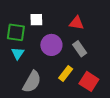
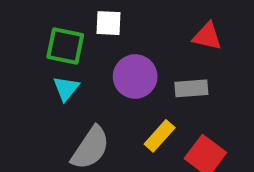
red triangle: (77, 23) -> (207, 36), moved
gray rectangle: (80, 49) -> (191, 88), turned -63

